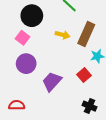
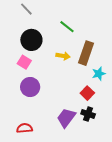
purple trapezoid: (52, 81) -> (66, 118), moved
black cross: (90, 106) -> (88, 114), moved

